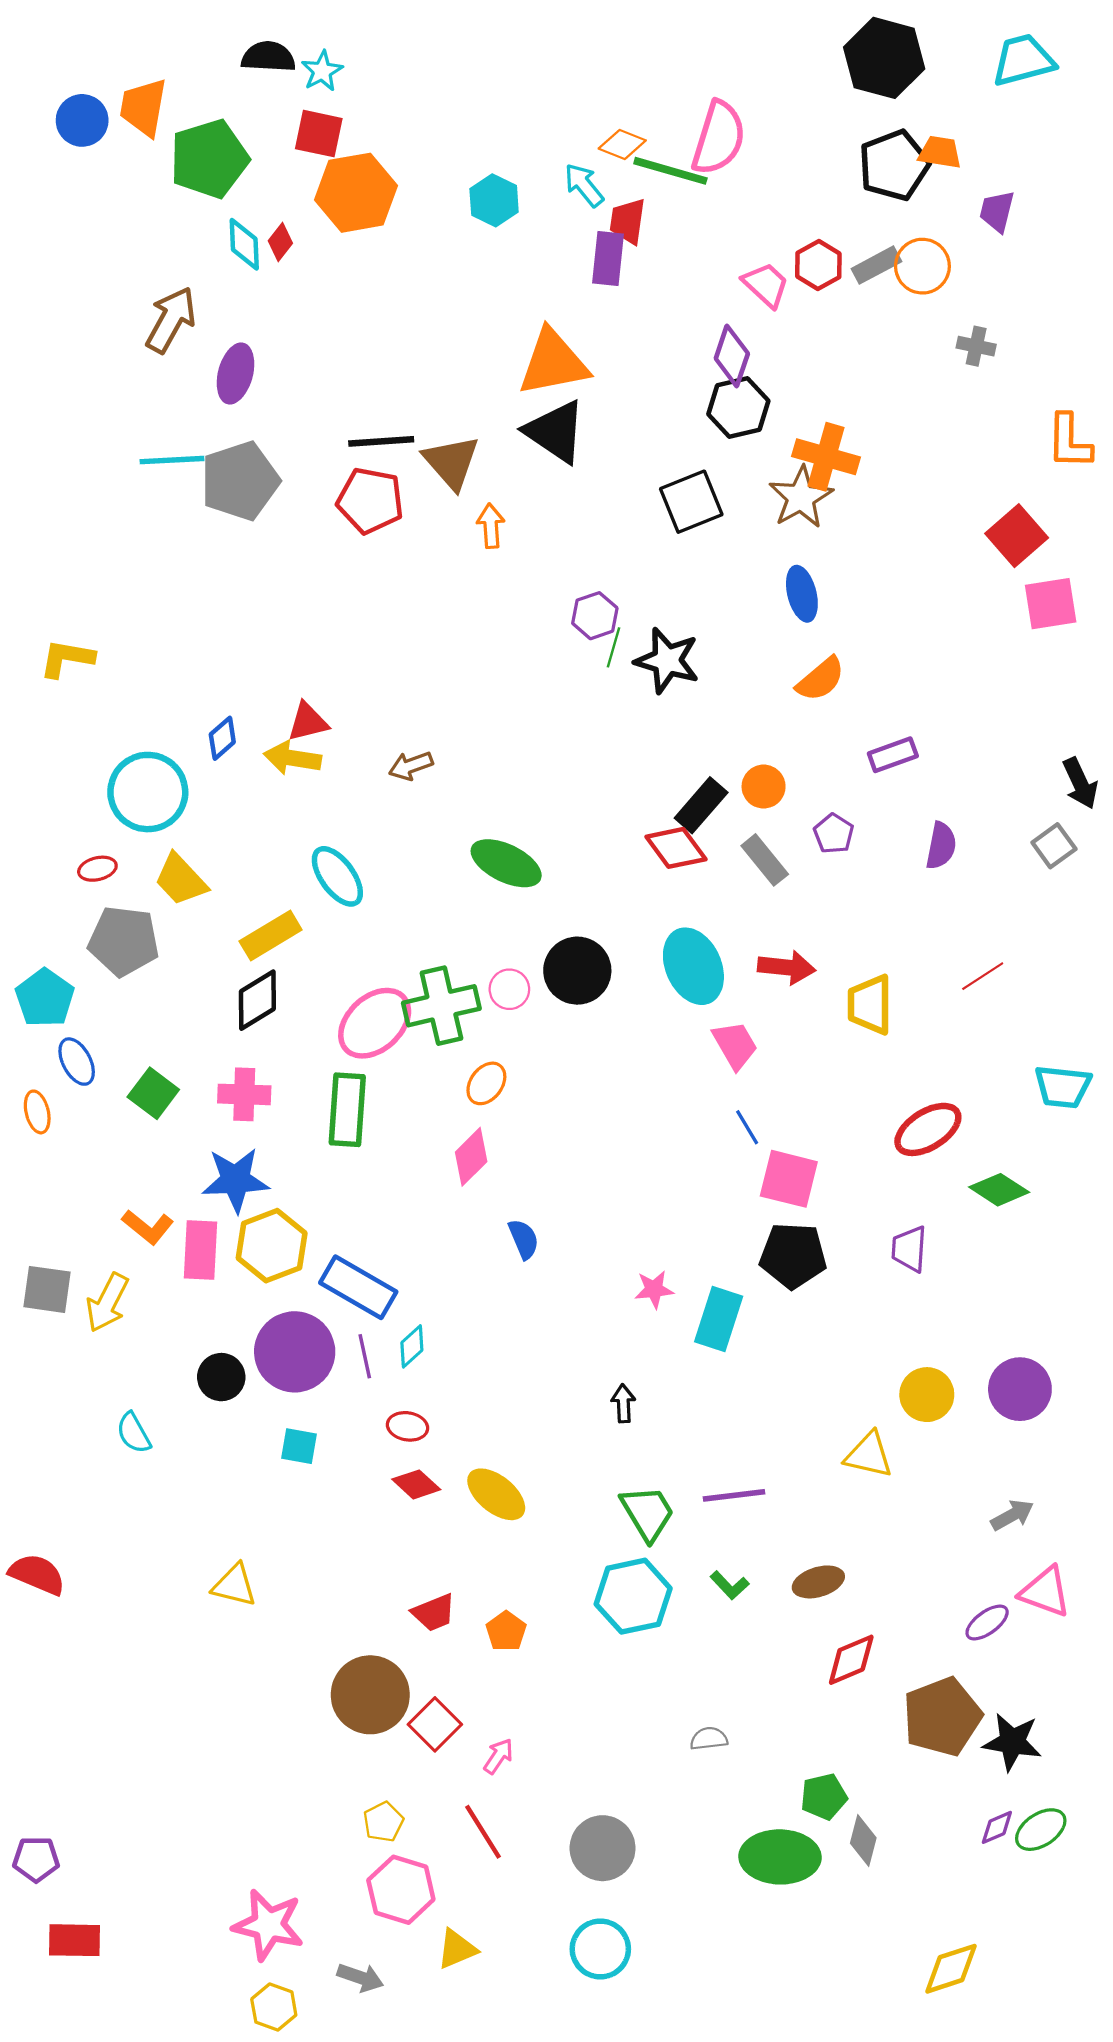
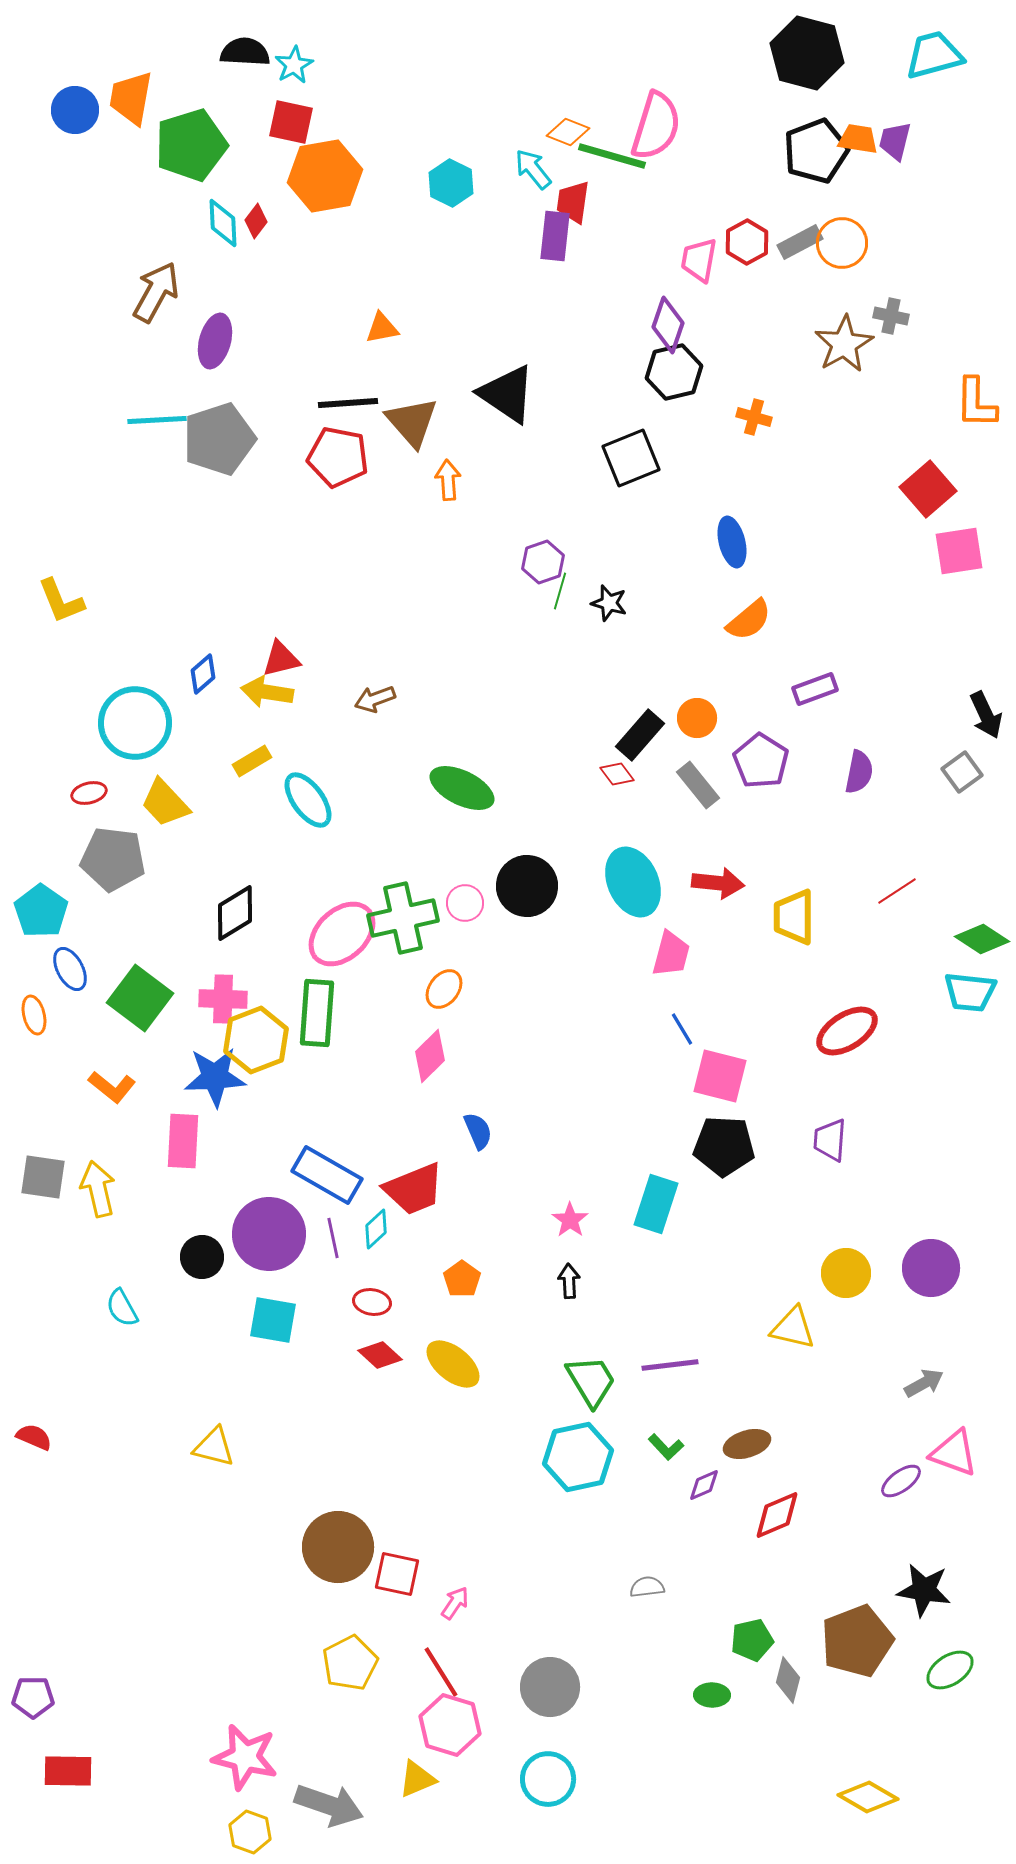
purple trapezoid: (997, 211) -> (895, 141), moved
pink trapezoid: (766, 285) -> (699, 260), turned -123
orange triangle: (553, 363) -> (382, 328), moved, size x0.5
orange cross: (826, 457) -> (754, 417), size x0.6
brown star: (801, 497) -> (844, 344), moved
yellow L-shape: (67, 658) -> (61, 601), turned -122
black star: (667, 661) -> (609, 603), size x0.6
purple pentagon: (834, 834) -> (761, 761), size x1.5
red diamond: (676, 848) -> (617, 774), size x0.6
yellow rectangle: (271, 936) -> (252, 761), moved, size x0.7
pink trapezoid: (735, 1045) -> (671, 954), turned 45
green square: (153, 1093) -> (140, 998), size x1.4
green diamond: (999, 1190) -> (982, 939), moved
orange L-shape: (148, 1227) -> (112, 1087), moved
yellow hexagon: (272, 1246) -> (256, 1040), moved
pink star: (654, 1289) -> (570, 1220), moved, turned -30
yellow arrow: (107, 1303) -> (98, 1189), turned 140
cyan square: (299, 1446) -> (273, 1320), size x1.4
red semicircle: (37, 1574) -> (34, 1437), size x0.7
red trapezoid: (434, 1613) -> (414, 1189), moved, size x1.5
orange pentagon: (506, 1631) -> (462, 1279), moved
brown pentagon: (942, 1717) -> (857, 1641), moved
red square: (435, 1724) -> (397, 1574), turned -33
yellow pentagon: (383, 1822) -> (350, 1663), size x1.5
purple diamond: (997, 1827) -> (704, 1485), moved
green ellipse: (780, 1857) -> (712, 1695), size x0.5
pink hexagon: (401, 1890) -> (450, 1725), moved
yellow diamond: (951, 1969) -> (868, 1797), turned 48
gray arrow: (360, 1977) -> (329, 1805), size x1.6

